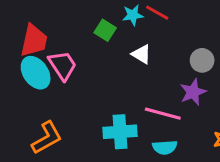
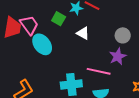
pink trapezoid: (63, 65) -> (29, 25), moved
cyan ellipse: (36, 73) -> (42, 44), moved

